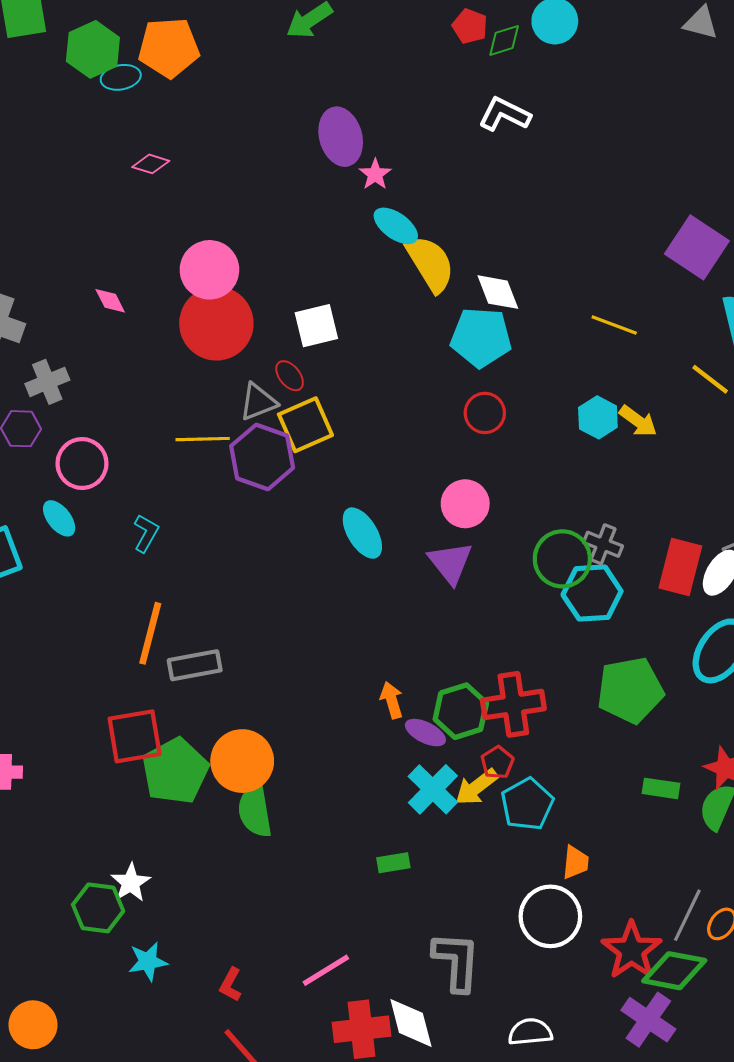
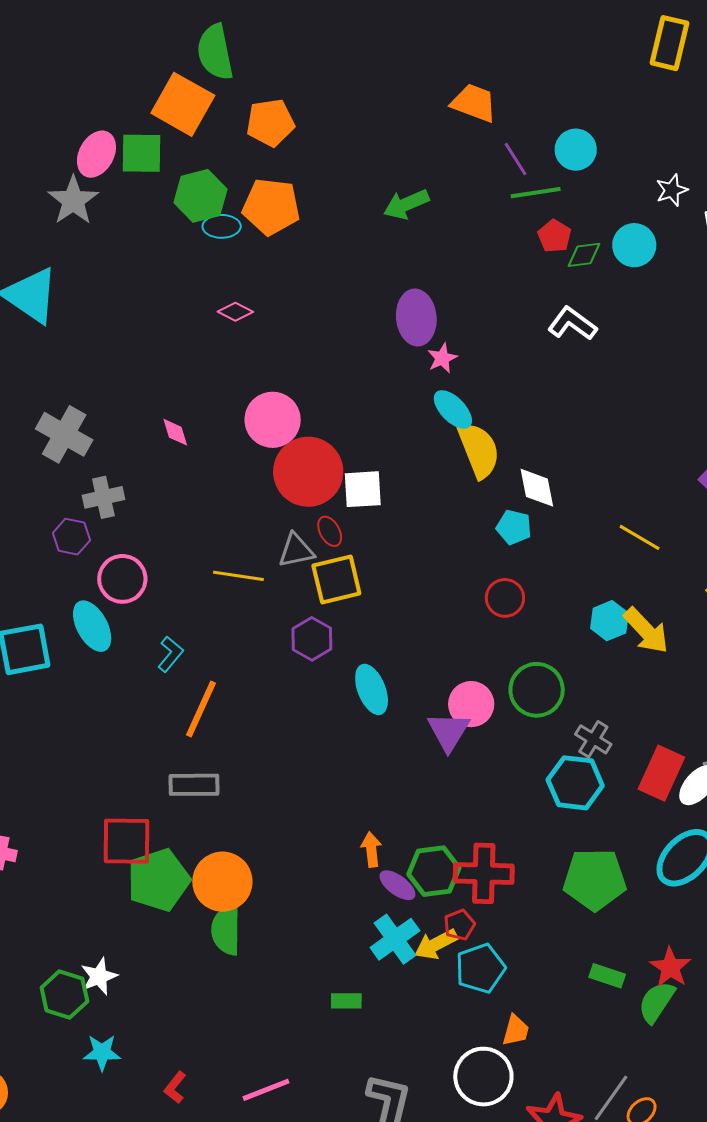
red circle: (216, 323) -> (308, 472), moved
cyan pentagon: (481, 337) -> (514, 527), size x0.6
yellow arrow: (638, 421) -> (646, 631), size x1.4
purple hexagon: (262, 457) -> (312, 639), moved, size x0.7
pink circle: (465, 504) -> (471, 704), moved
cyan ellipse: (59, 518) -> (92, 626), size x1.4
green circle: (562, 559) -> (537, 690), moved
orange line: (150, 633) -> (201, 709), moved

